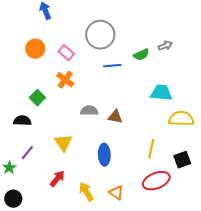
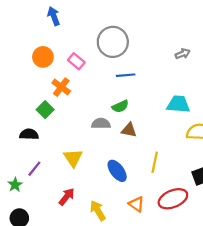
green semicircle: (141, 55) -> (120, 106), moved
orange cross: (65, 80) -> (61, 87), moved
yellow line: (151, 149) -> (155, 162), moved
blue ellipse: (104, 155) -> (117, 171), turned -35
orange triangle: (116, 193) -> (136, 204), moved

